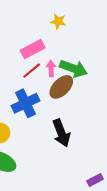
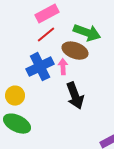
pink arrow: (51, 69) -> (63, 67), moved
brown ellipse: (61, 87) -> (75, 51), turned 65

